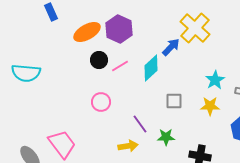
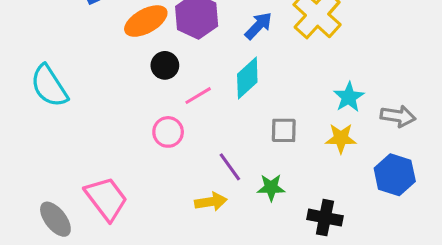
blue arrow: (171, 47) -> (258, 26), moved
pink line: (120, 66) -> (198, 96), moved
cyan semicircle: (26, 73) -> (49, 86), turned 52

